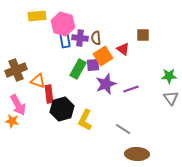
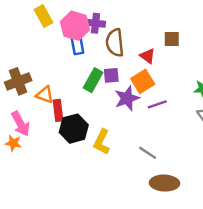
yellow rectangle: (37, 16) -> (44, 16), turned 66
purple cross: (80, 38) -> (96, 23), moved
brown semicircle: (96, 38) -> (115, 43), size x1.6
orange square: (103, 56) -> (143, 81), moved

